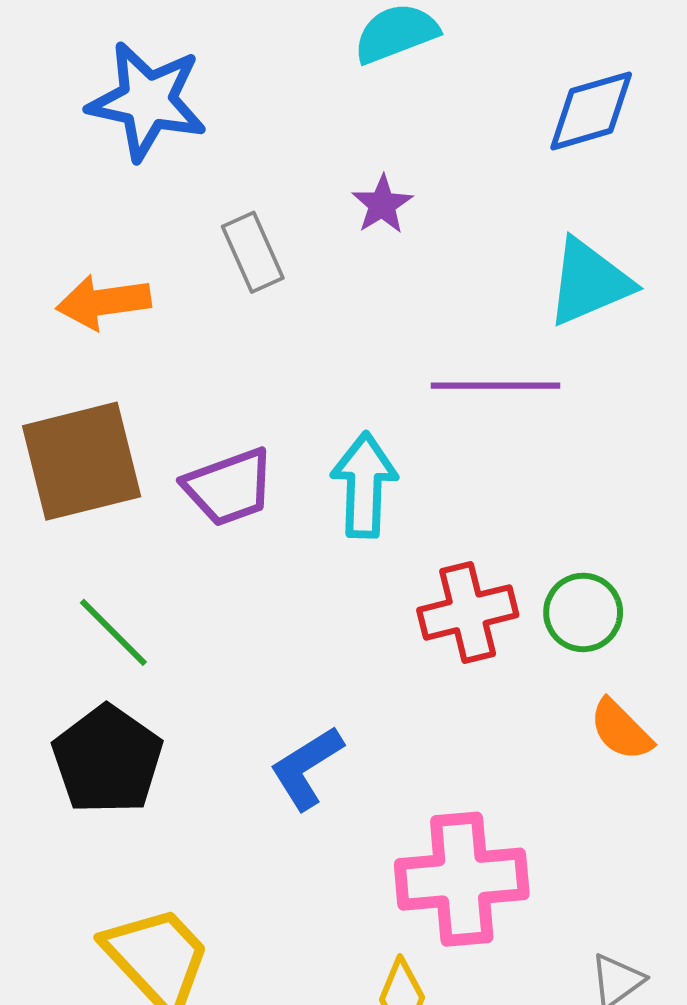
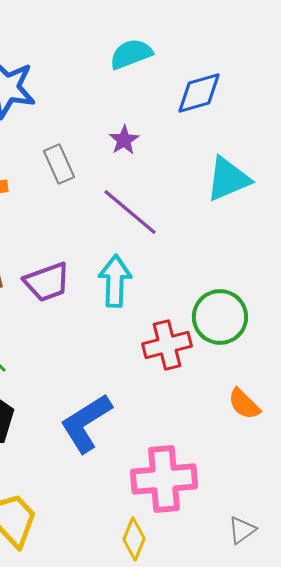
blue diamond: (591, 111) -> (199, 93), moved
purple line: (496, 386) -> (130, 212), moved, turned 40
green circle: (583, 612) -> (220, 317), moved, size x1.4
blue L-shape: (306, 768) -> (86, 423), size x1.4

